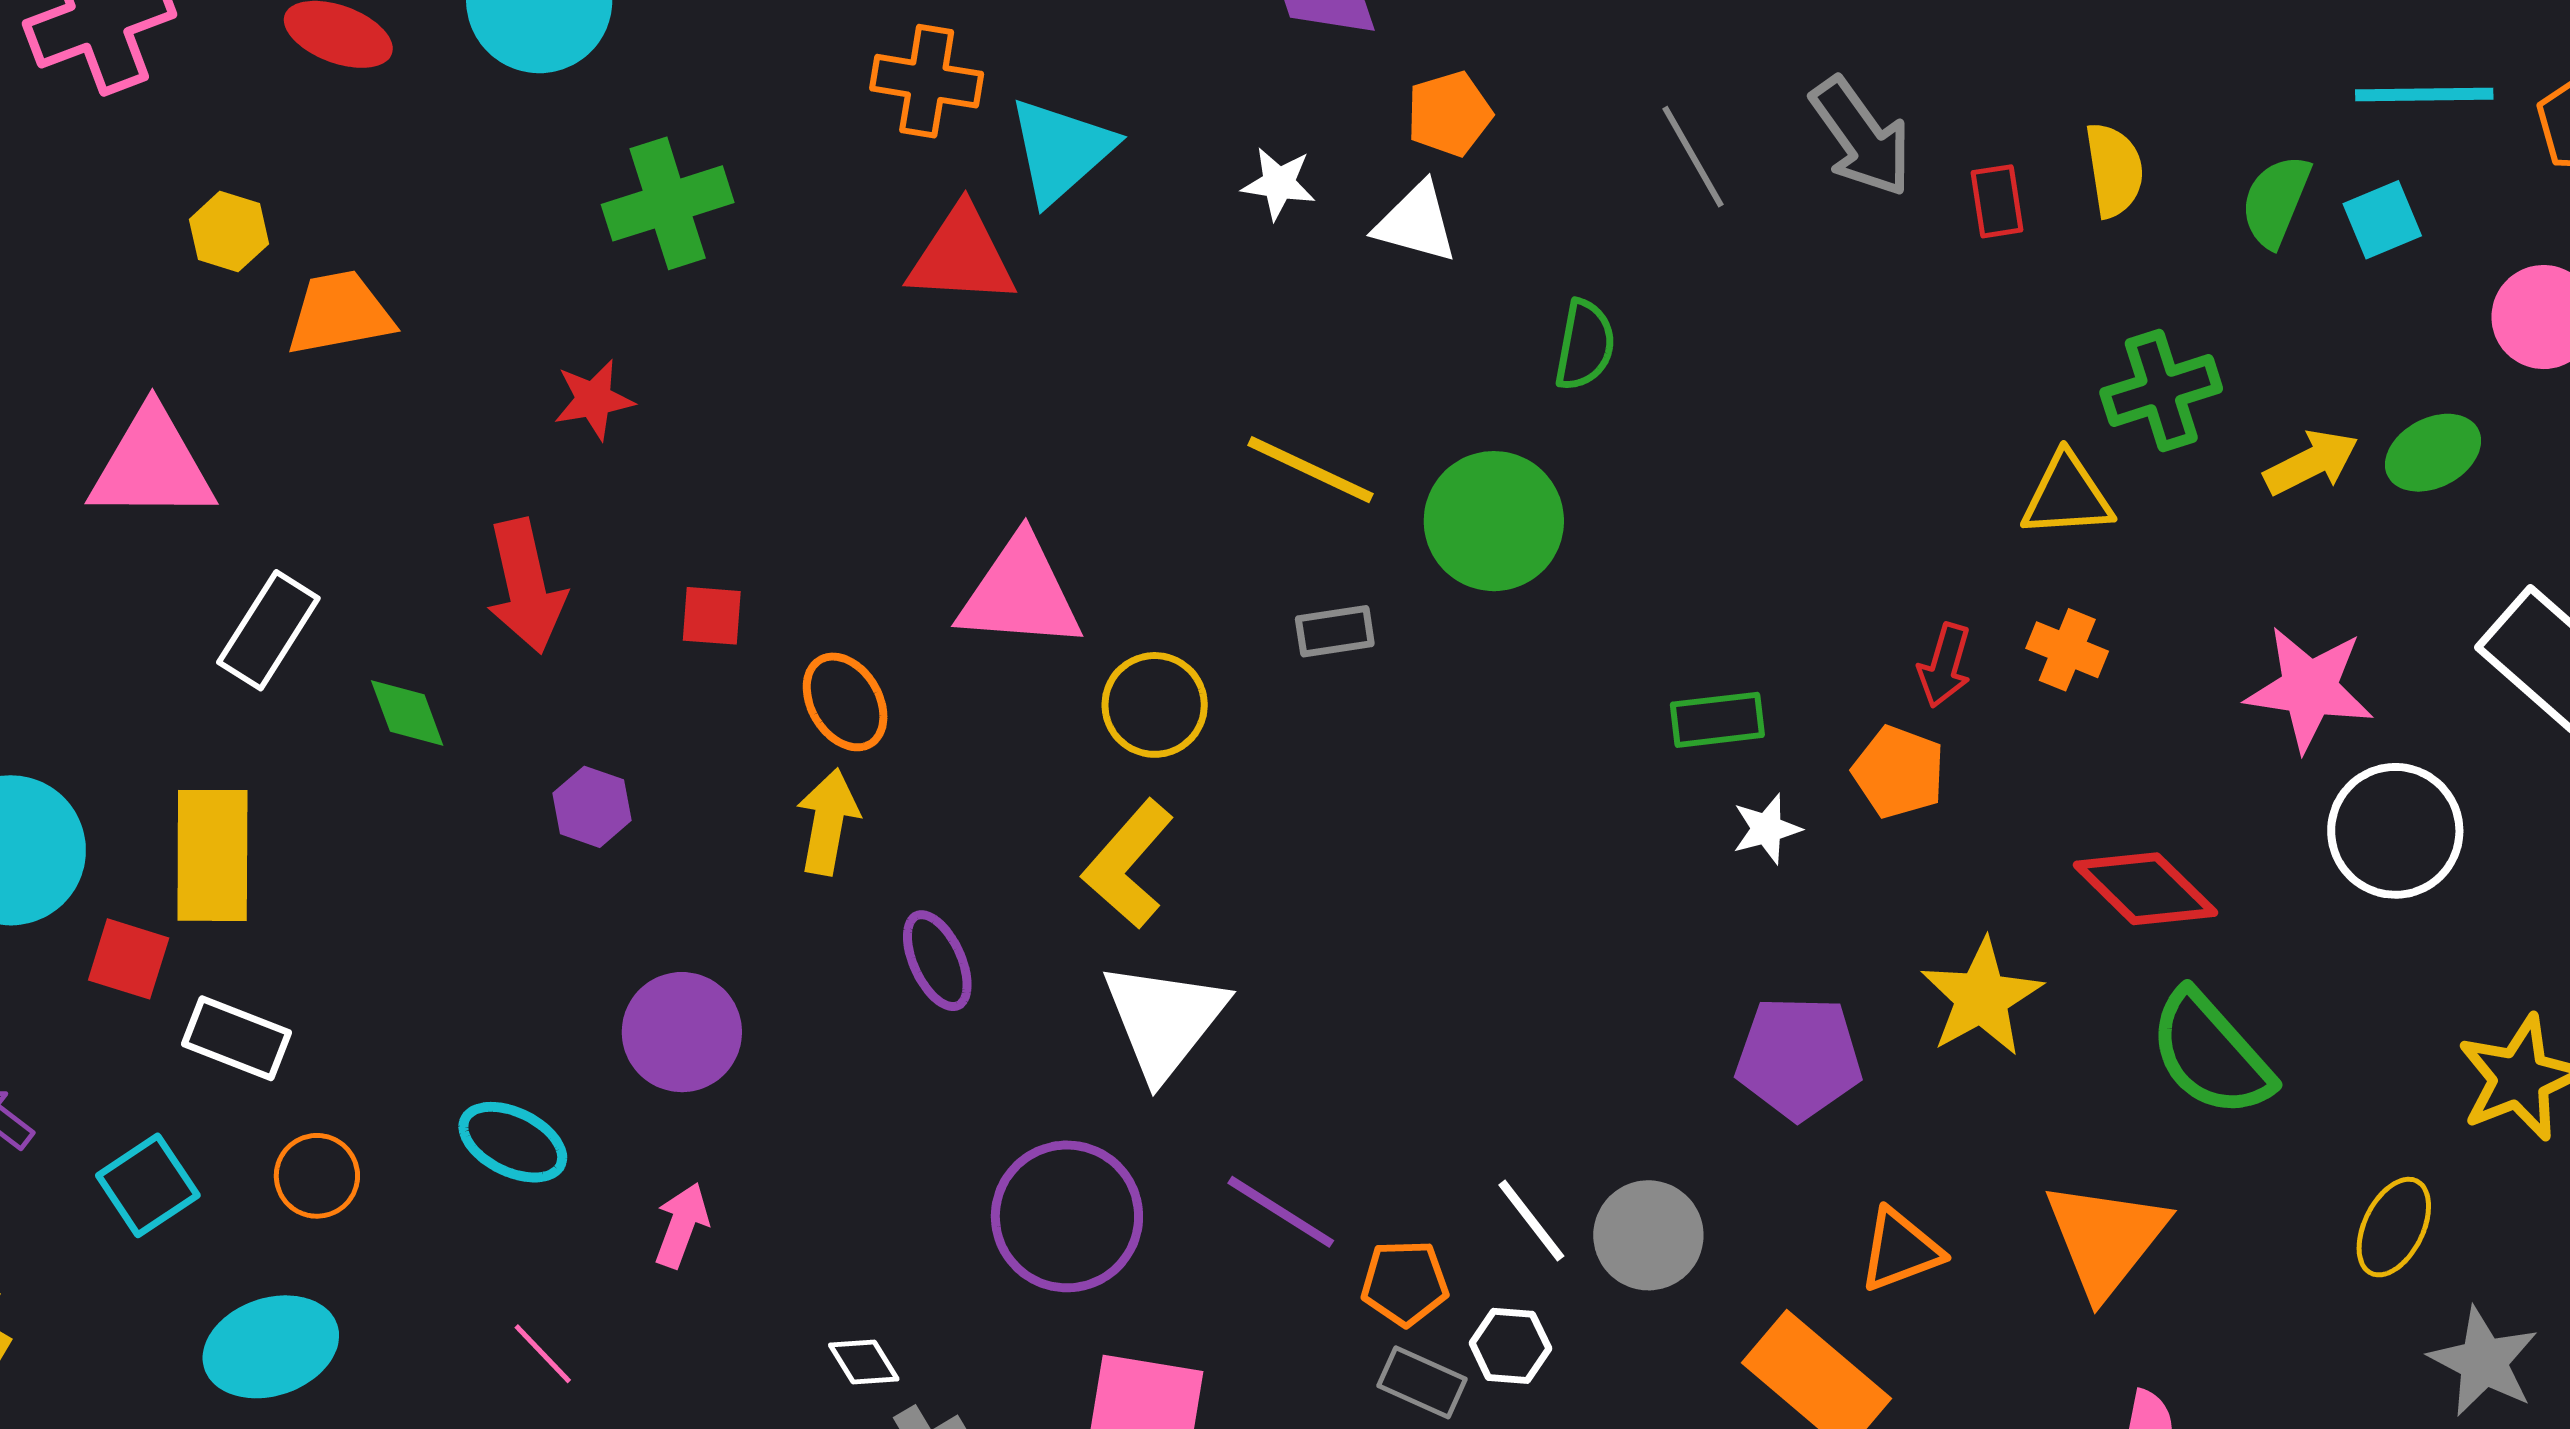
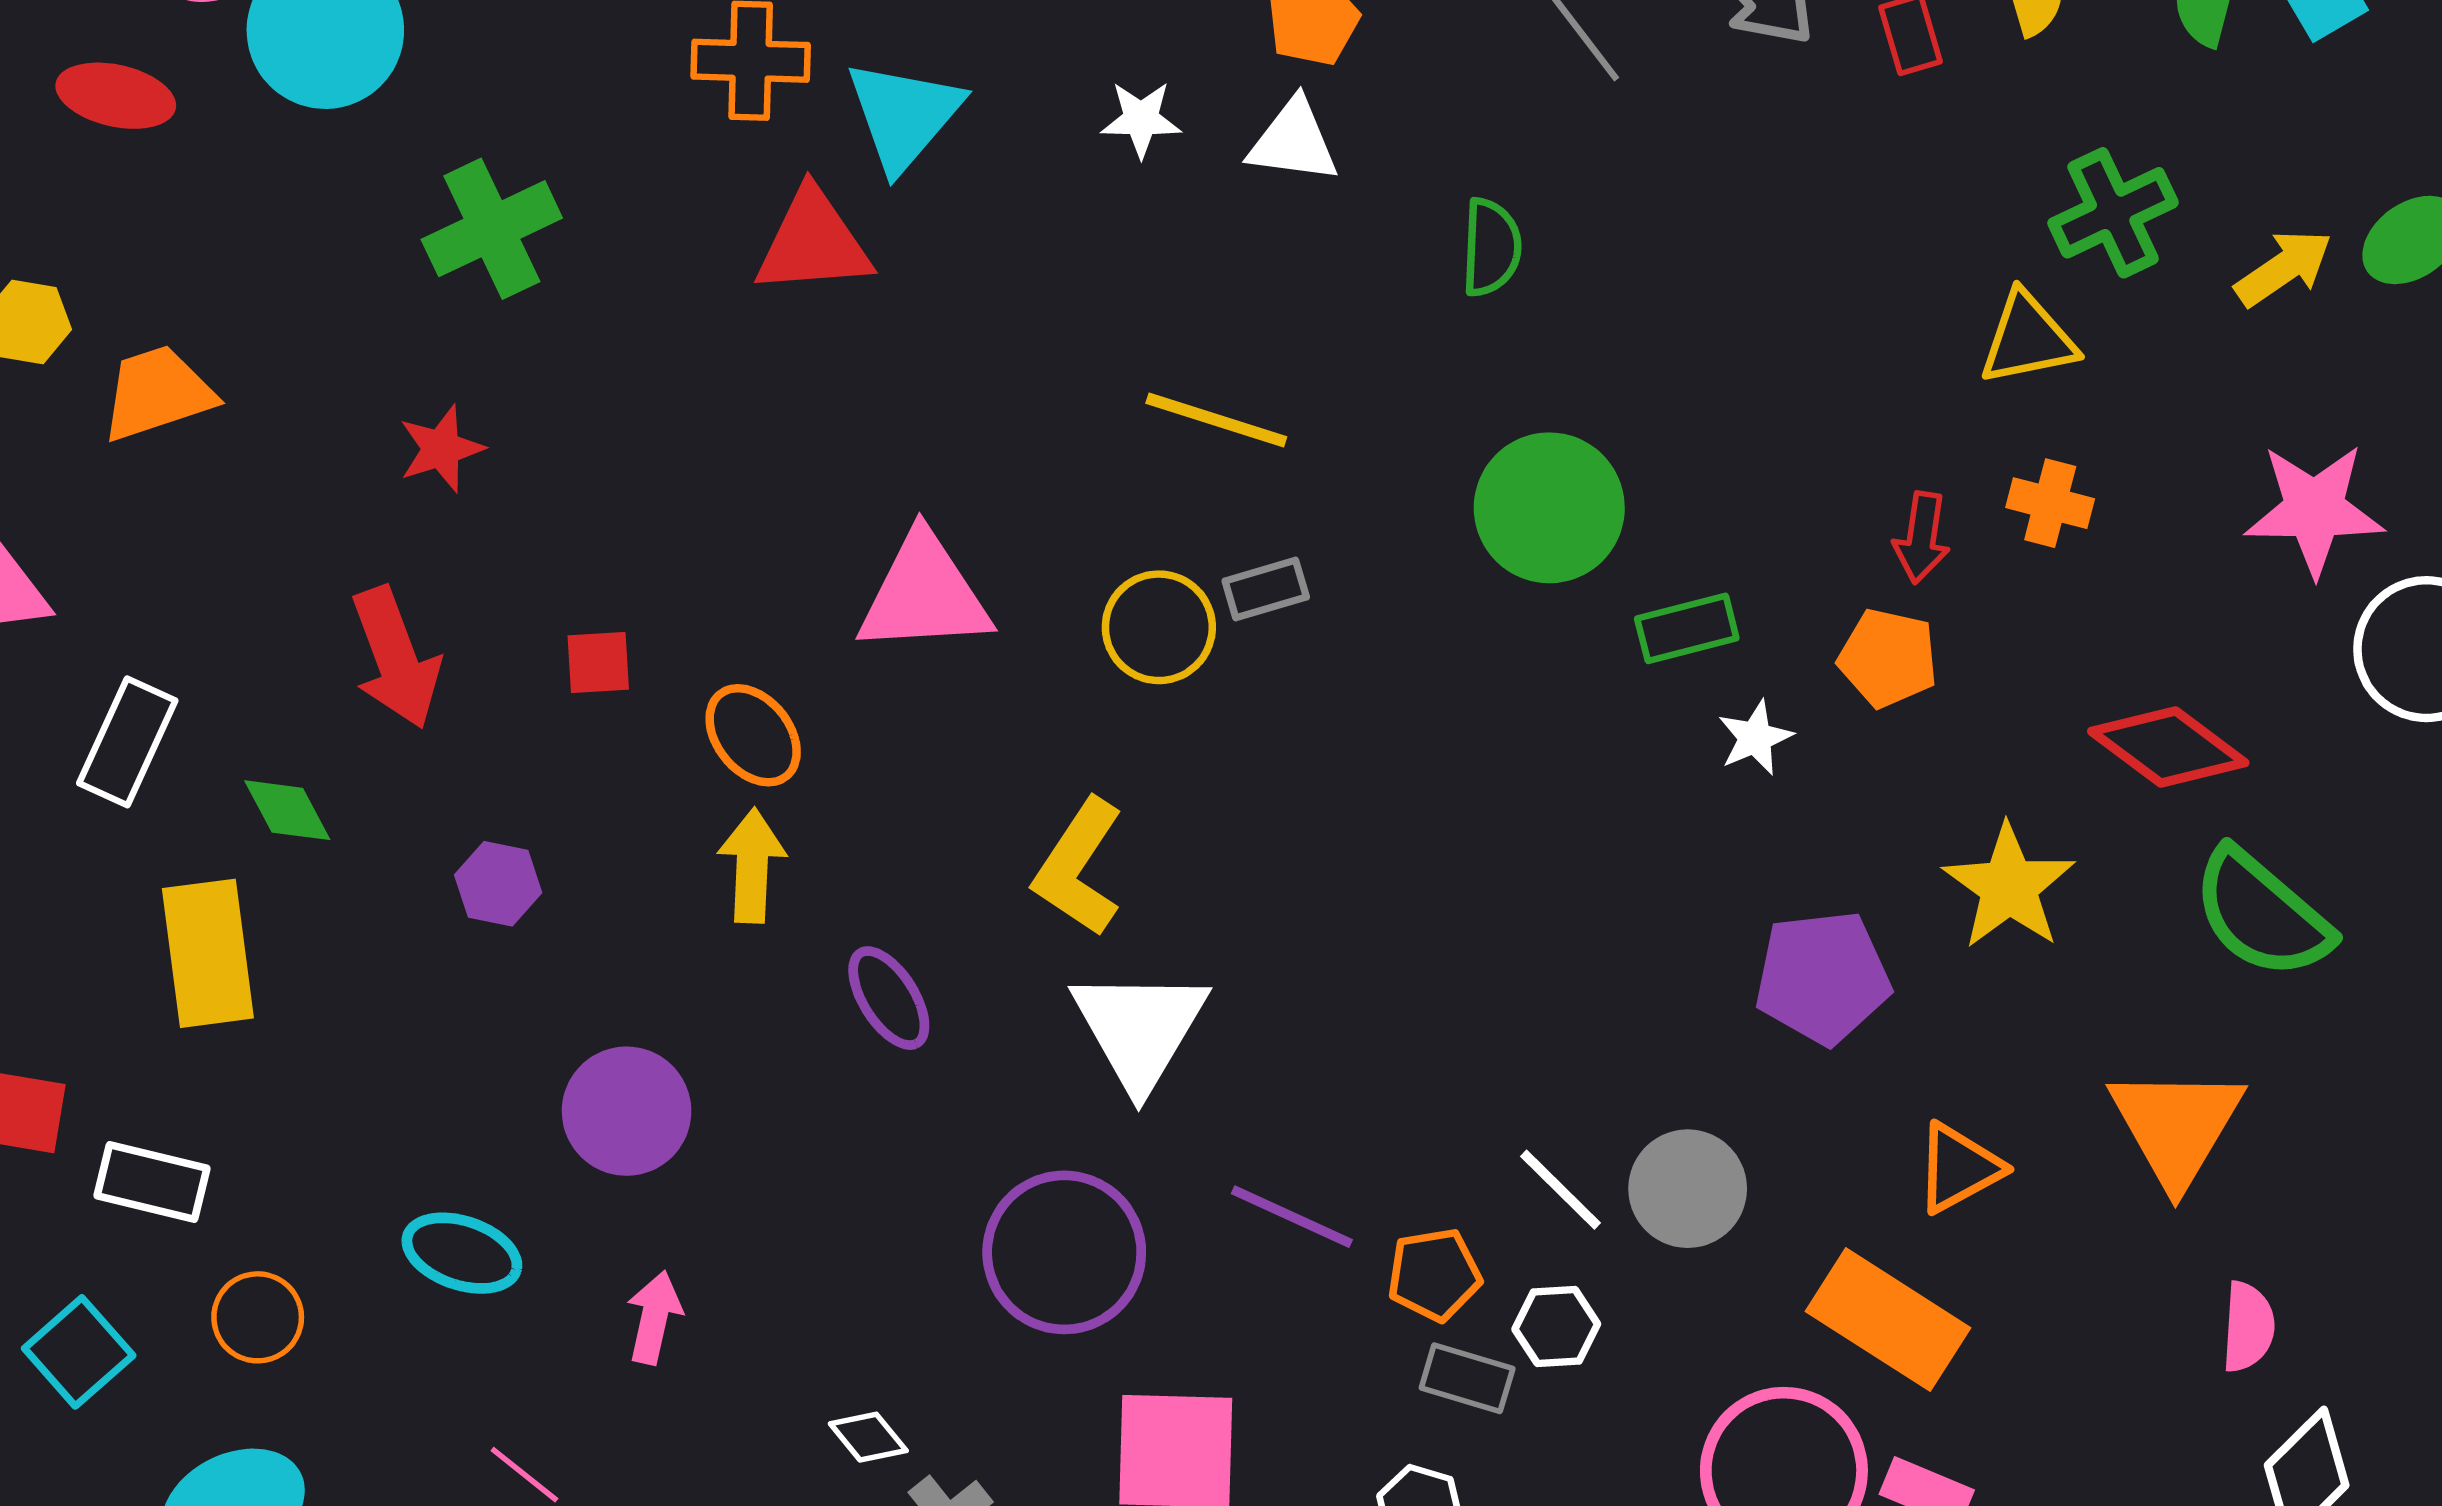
green circle: (1494, 521) -> (1549, 508), moved
yellow circle: (1155, 705) -> (1159, 627), moved
yellow rectangle: (212, 855) -> (208, 953), moved

